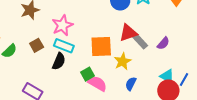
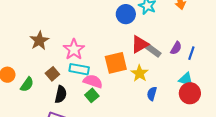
black semicircle: (59, 61) -> (61, 94), moved
green square: (87, 74) -> (92, 95), moved
blue line: (184, 79) -> (191, 53), moved
pink semicircle: (97, 83) -> (93, 81), moved

